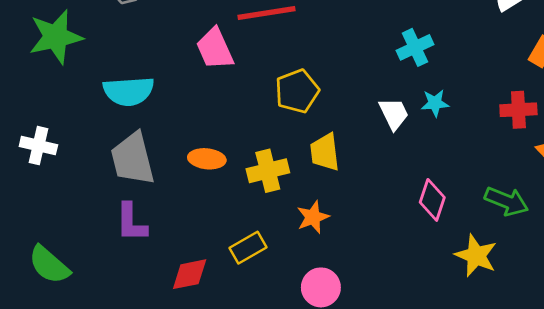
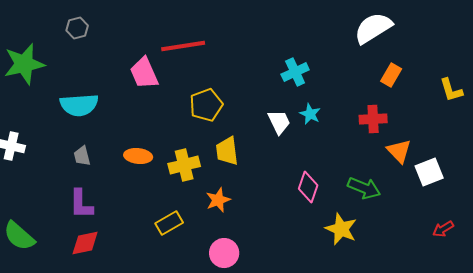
cyan star: (435, 103) -> (310, 114), turned 30
gray trapezoid: (133, 159) -> (82, 156), size x0.5
red diamond: (190, 274) -> (85, 243), moved

